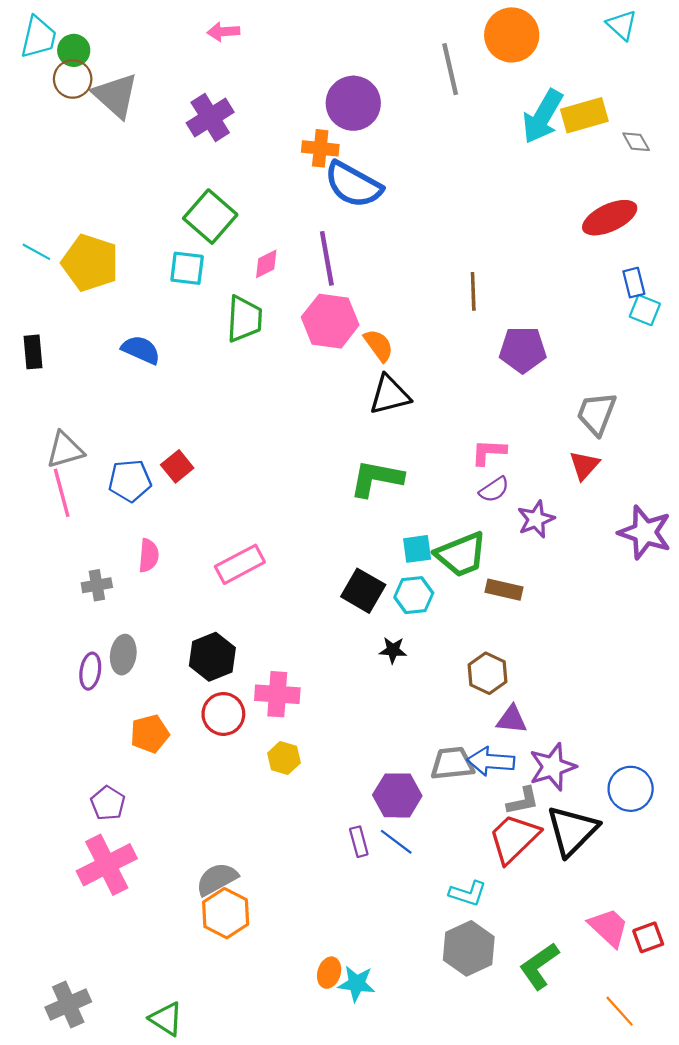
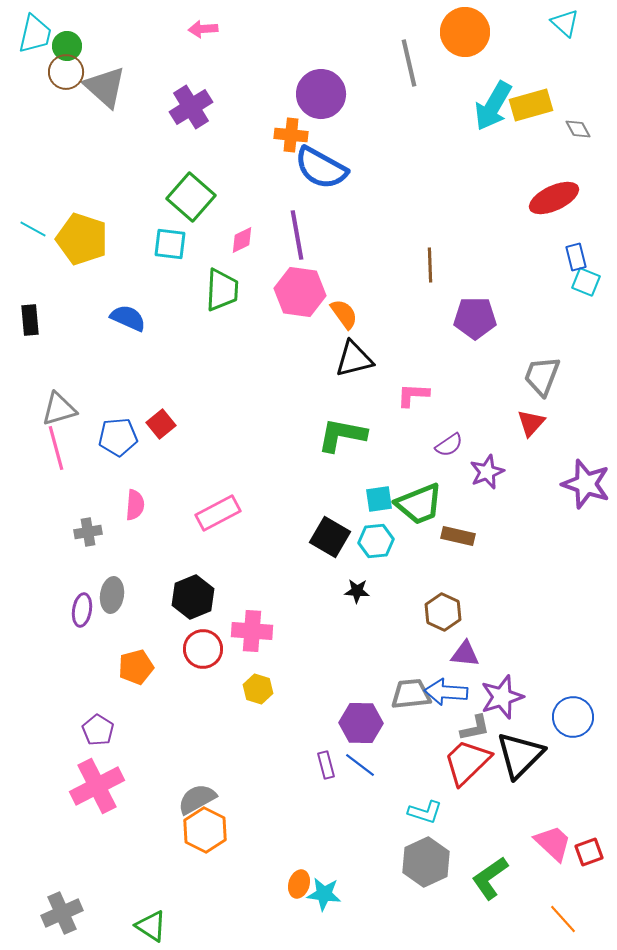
pink L-shape: (489, 452) -> (413, 395), moved

